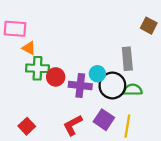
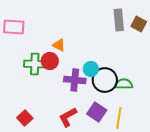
orange triangle: (29, 48) -> (59, 45), moved
gray rectangle: (127, 59) -> (119, 20), moved
red circle: (56, 77) -> (50, 61), moved

